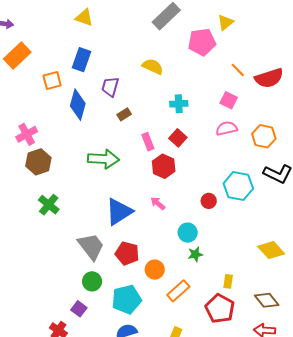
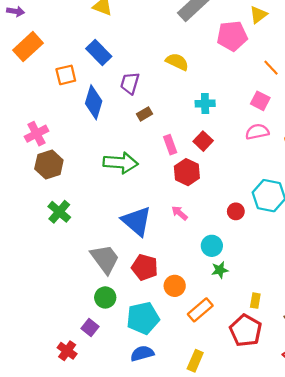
blue rectangle: (81, 60) -> (99, 53), turned -65
blue triangle: (119, 212) -> (137, 221), turned -48

